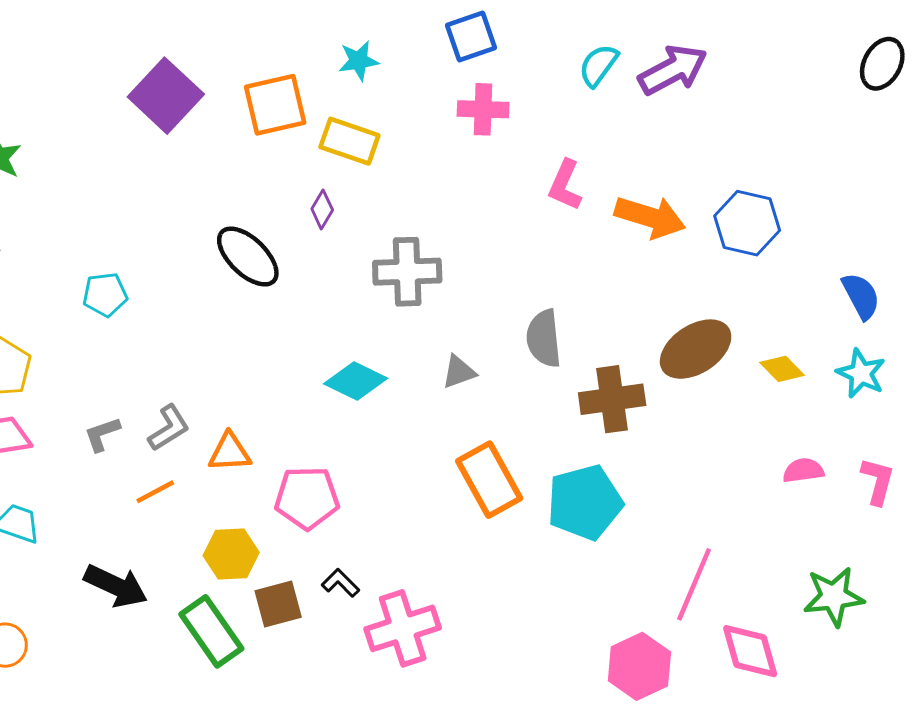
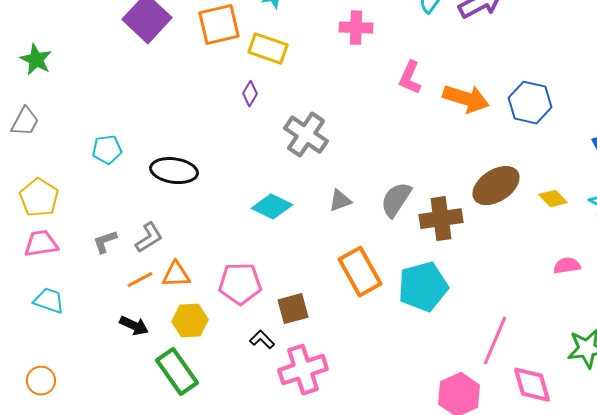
black ellipse: (248, 257) -> (174, 171), moved, turned -36
gray cross: (407, 272) -> (306, 135), turned 36
gray semicircle: (544, 338) -> (396, 200), moved, turned 39
orange triangle: (230, 452) -> (176, 275), moved
black arrow: (116, 586) -> (134, 326), moved, size x0.7
brown square: (278, 604) -> (293, 309), moved

